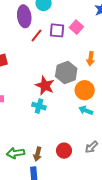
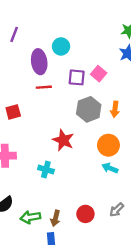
red line: (36, 36) -> (44, 87), moved, turned 48
gray hexagon: (66, 72) -> (89, 109), moved
cyan cross: (39, 106) -> (46, 169), moved

